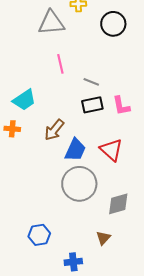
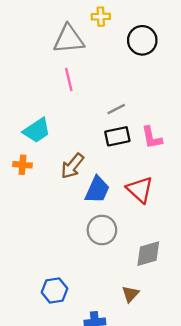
pink line: (60, 64) -> (69, 79), moved
gray line: (91, 82) -> (116, 109), turned -49
gray circle: (79, 184) -> (102, 230), size x0.7

